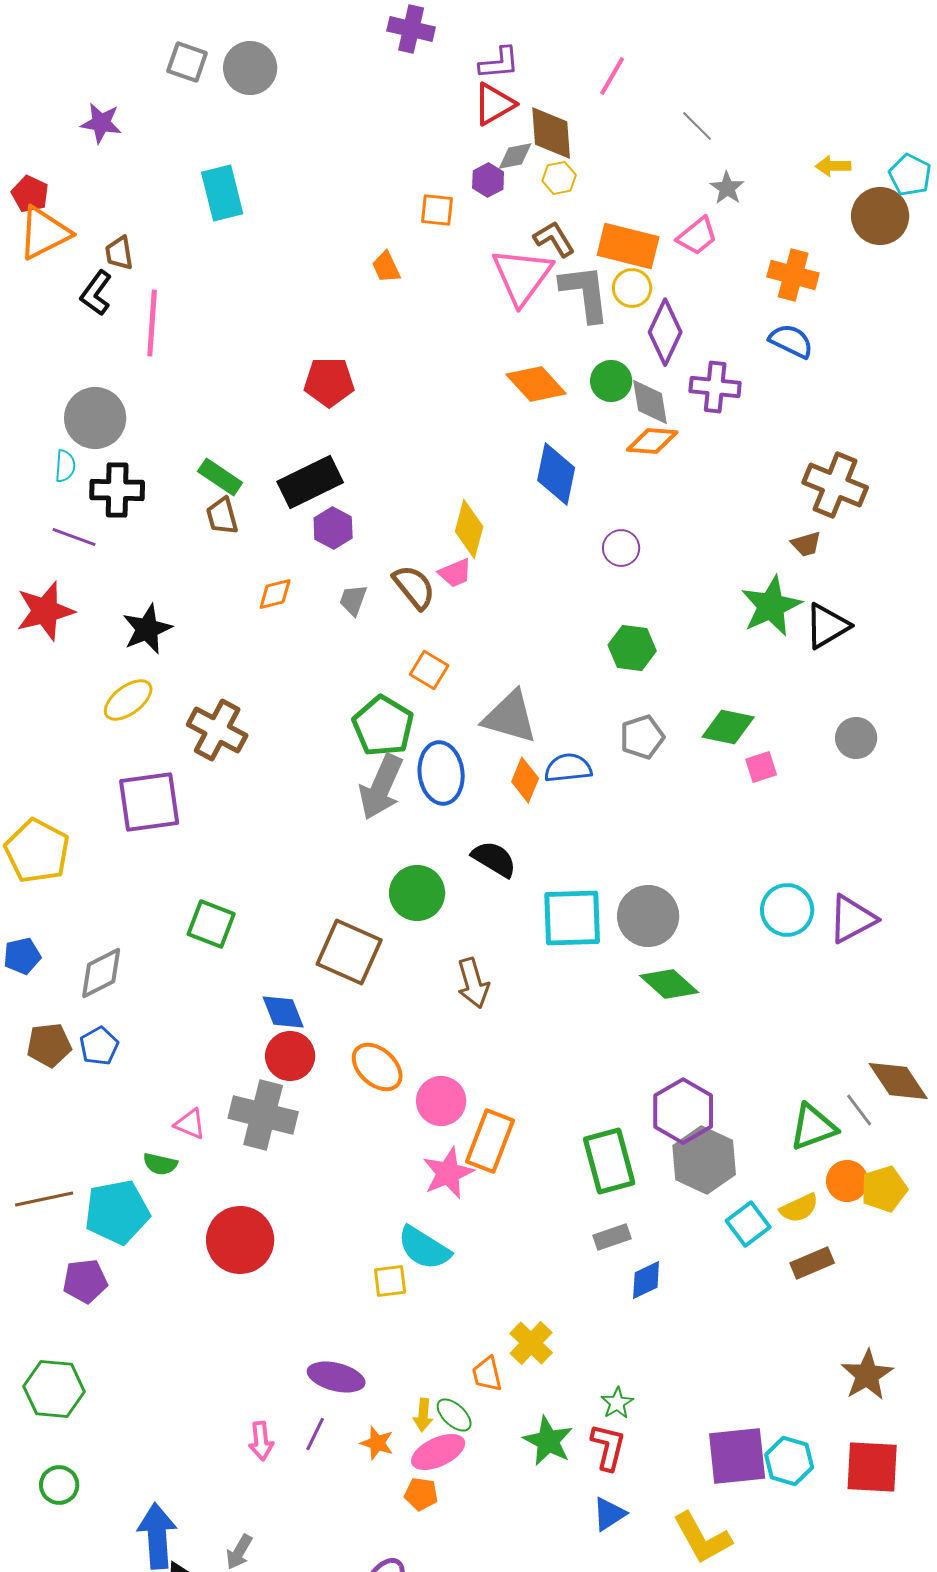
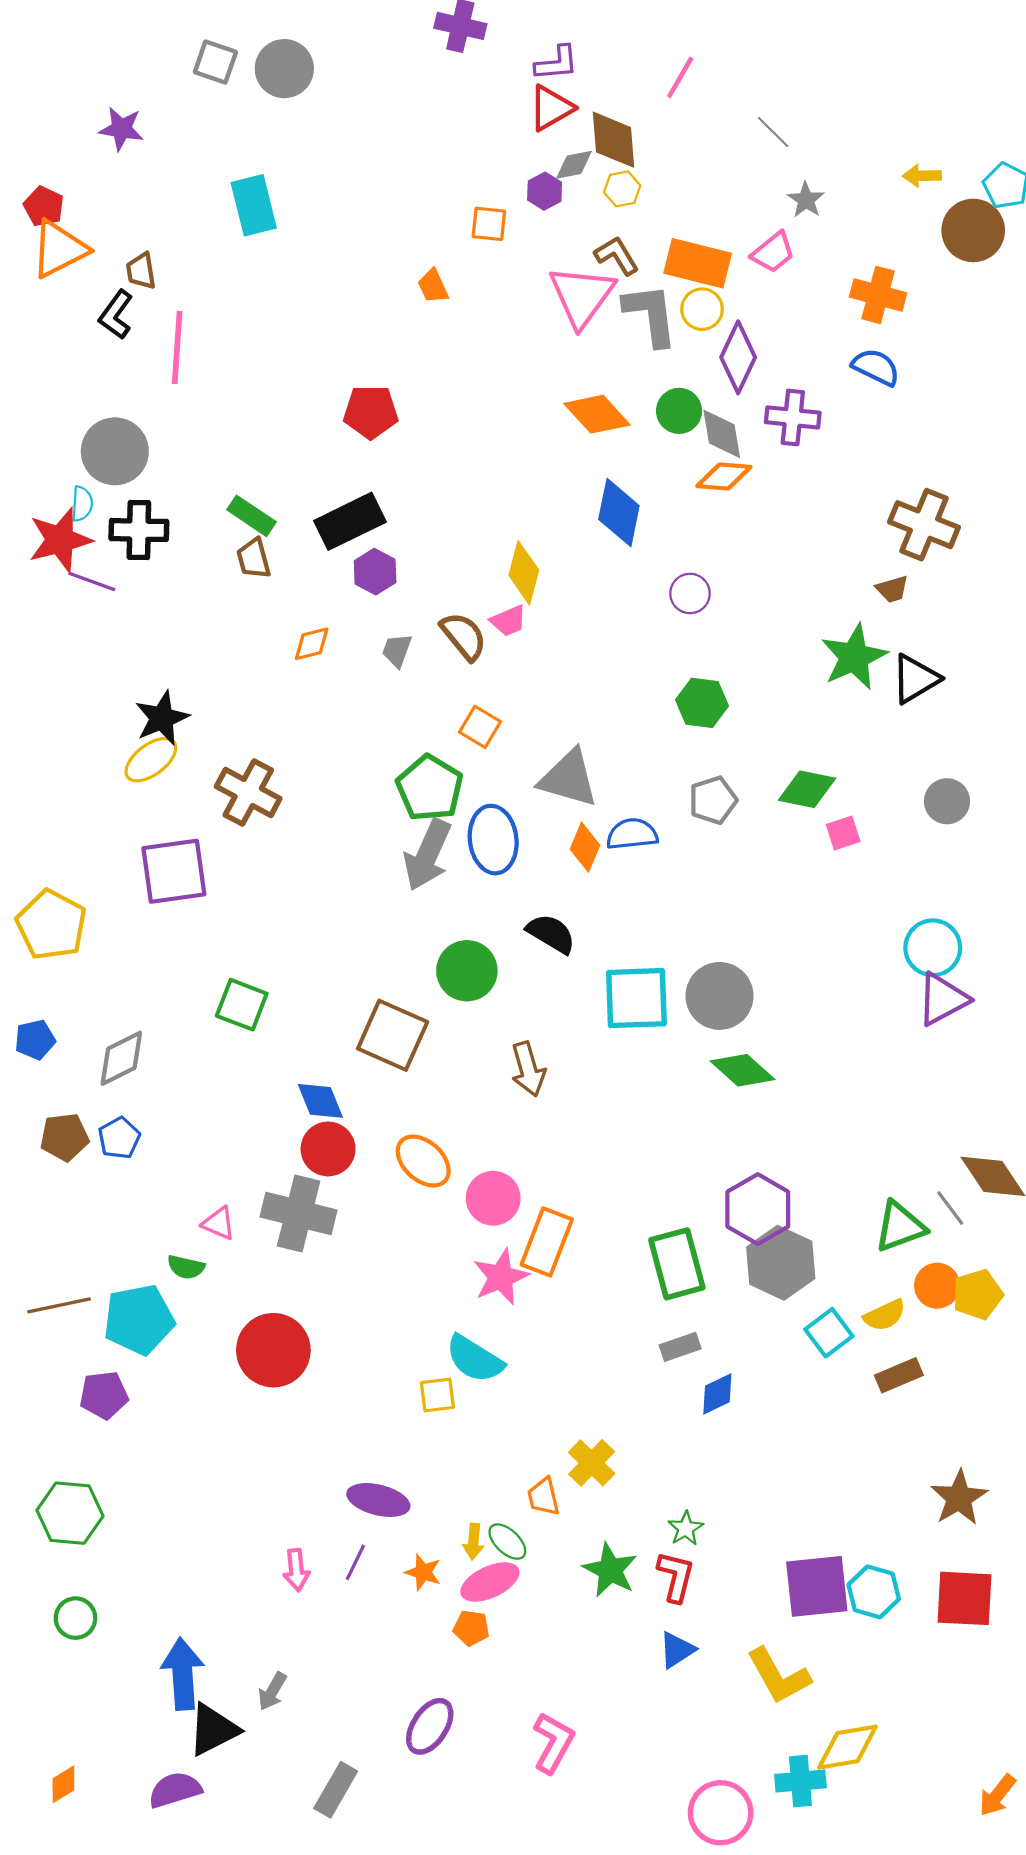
red star: (45, 611) -> (60, 540), moved
black star: (147, 629) -> (162, 718), moved
cyan circle: (787, 910) -> (933, 948), moved

